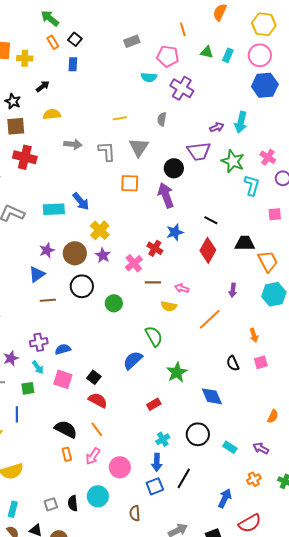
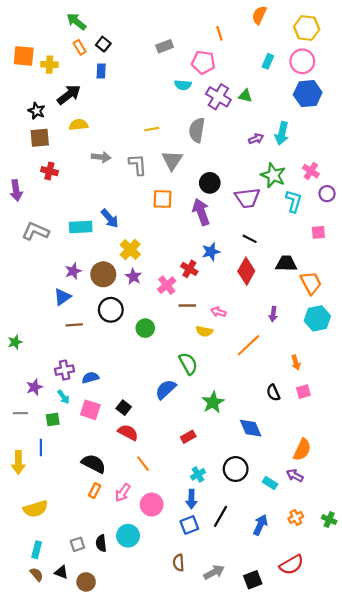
green triangle: (207, 52) -> (245, 96), moved
black arrow: (43, 86) -> (69, 95), size x1.6
gray semicircle: (162, 119) -> (197, 130), size x1.6
purple trapezoid: (199, 151) -> (247, 198), moved
red cross: (25, 157) -> (49, 171), size x0.7
orange semicircle: (273, 416) -> (302, 450), moved, size x1.5
orange line: (97, 429) -> (143, 464), moved
purple arrow: (261, 448) -> (295, 475), moved
orange rectangle: (67, 454) -> (95, 491), turned 40
blue arrow: (225, 498) -> (260, 525), moved
brown semicircle: (135, 513) -> (179, 563), moved

